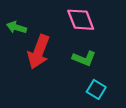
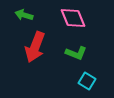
green arrow: (17, 27) -> (24, 15), moved

